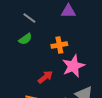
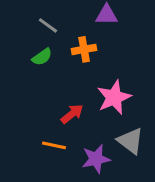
orange cross: (59, 45) -> (84, 49), moved

